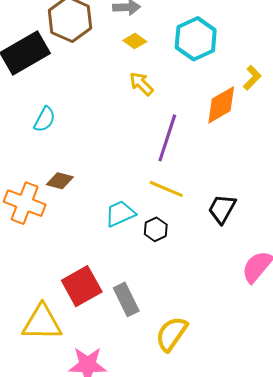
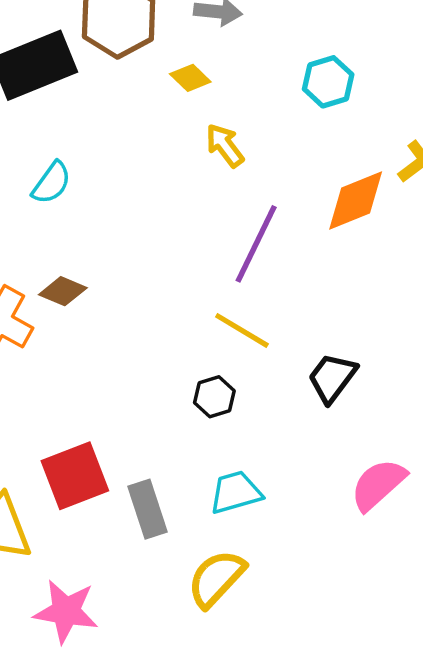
cyan hexagon: (196, 39) -> (328, 82), size x0.7
yellow diamond: (135, 41) -> (190, 78), moved
cyan trapezoid: (120, 214) -> (236, 492), moved

